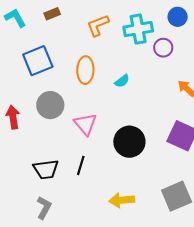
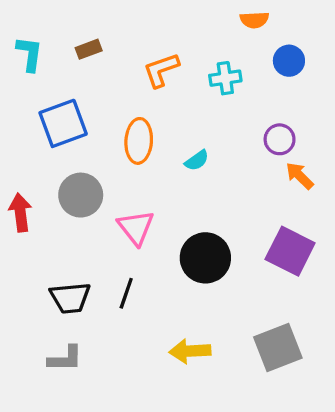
cyan L-shape: (15, 18) -> (29, 54), turned 35
cyan cross: (138, 29) -> (225, 78), size x0.7
purple circle: (163, 48) -> (280, 139), moved
gray L-shape: (44, 208) -> (65, 359), turned 60

